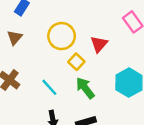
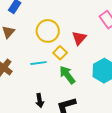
cyan line: (49, 87) -> (39, 63), moved, turned -56

